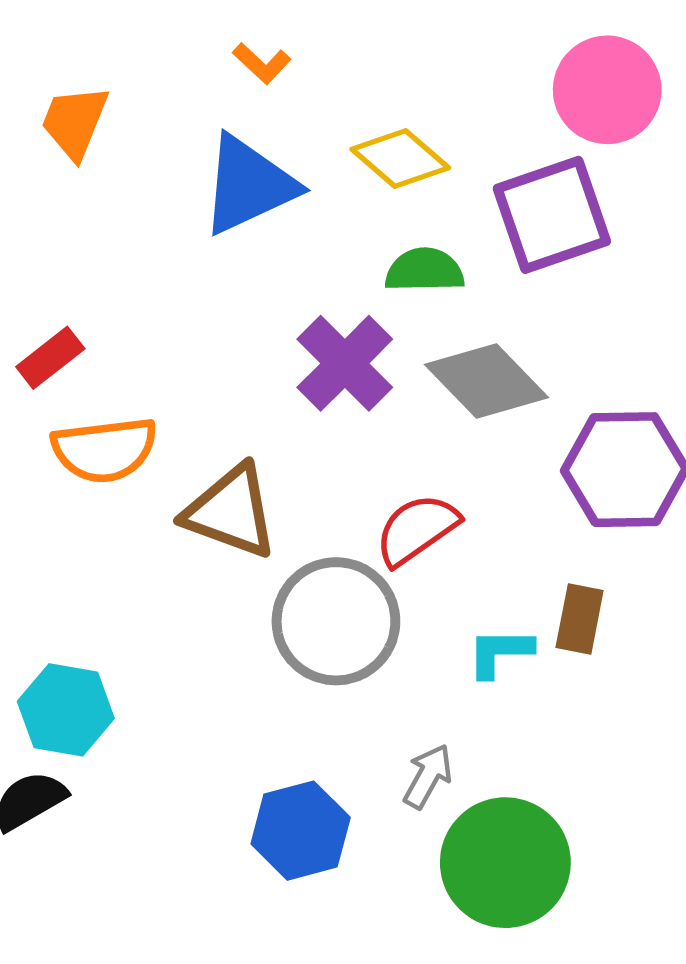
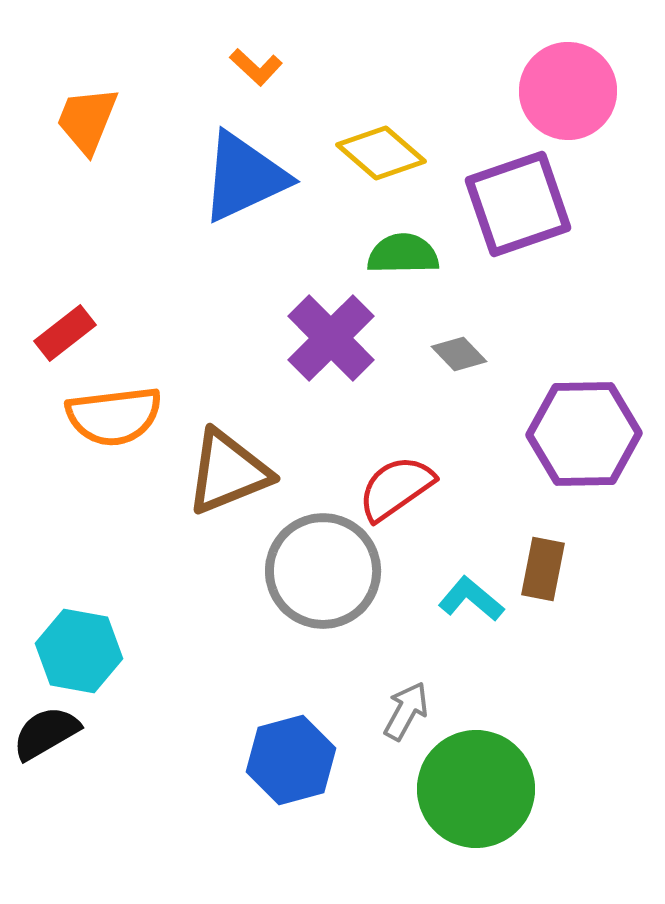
gray diamond: (487, 381) -> (459, 354), size x0.5
brown triangle: (231, 512) -> (228, 472), turned -42
cyan L-shape: (500, 652) -> (471, 599), turned 40

